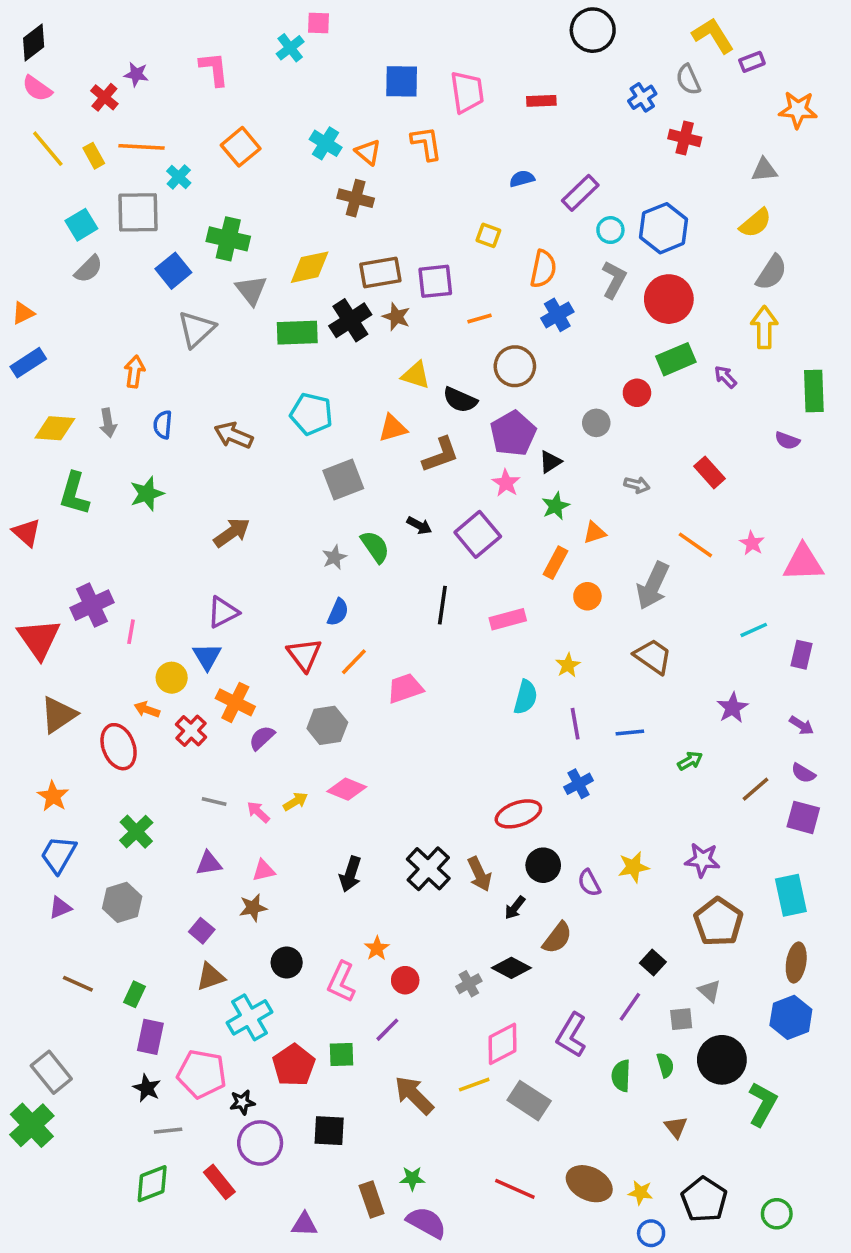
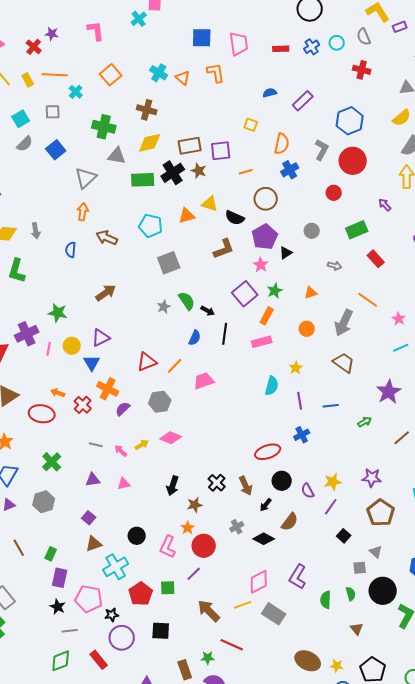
blue cross: (642, 97) -> (312, 47), moved
brown cross: (356, 198) -> (147, 110), moved
gray square: (138, 212) -> (53, 112), size x0.6
cyan circle: (610, 230) -> (337, 43), moved
blue square: (173, 271) -> (56, 150), moved
gray triangle: (251, 290) -> (117, 156), turned -42
green rectangle: (676, 359) -> (357, 230), moved
orange arrow: (134, 372) -> (83, 212), moved
red circle: (637, 393) -> (334, 193), moved
blue semicircle: (163, 425) -> (71, 250), moved
orange triangle: (393, 428) -> (187, 216), moved
green star: (147, 494) -> (58, 313), moved, turned 30
green star: (556, 506) -> (275, 291), moved
black arrow: (419, 525) -> (208, 311), moved
pink star: (752, 543) -> (399, 319), moved
orange rectangle: (556, 563) -> (267, 316), moved
blue semicircle: (338, 612) -> (195, 338), moved
red triangle: (304, 655) -> (147, 362), turned 45
yellow circle: (172, 678) -> (72, 346), moved
purple star: (732, 708) -> (389, 392), size x1.4
red ellipse: (119, 747) -> (42, 414), turned -60
black cross: (428, 869) -> (217, 483), size x0.7
brown star: (253, 908) -> (195, 505), moved
red circle: (405, 980) -> (204, 546), size x1.5
brown line: (78, 984) -> (19, 548), turned 36
gray cross: (469, 984) -> (237, 527), moved
purple line: (630, 1007) -> (331, 507), moved
red line: (515, 1189) -> (232, 645), moved

